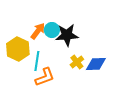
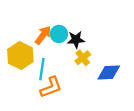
black star: (67, 35) -> (76, 40), size x0.7
yellow cross: (77, 62) -> (83, 58), moved

